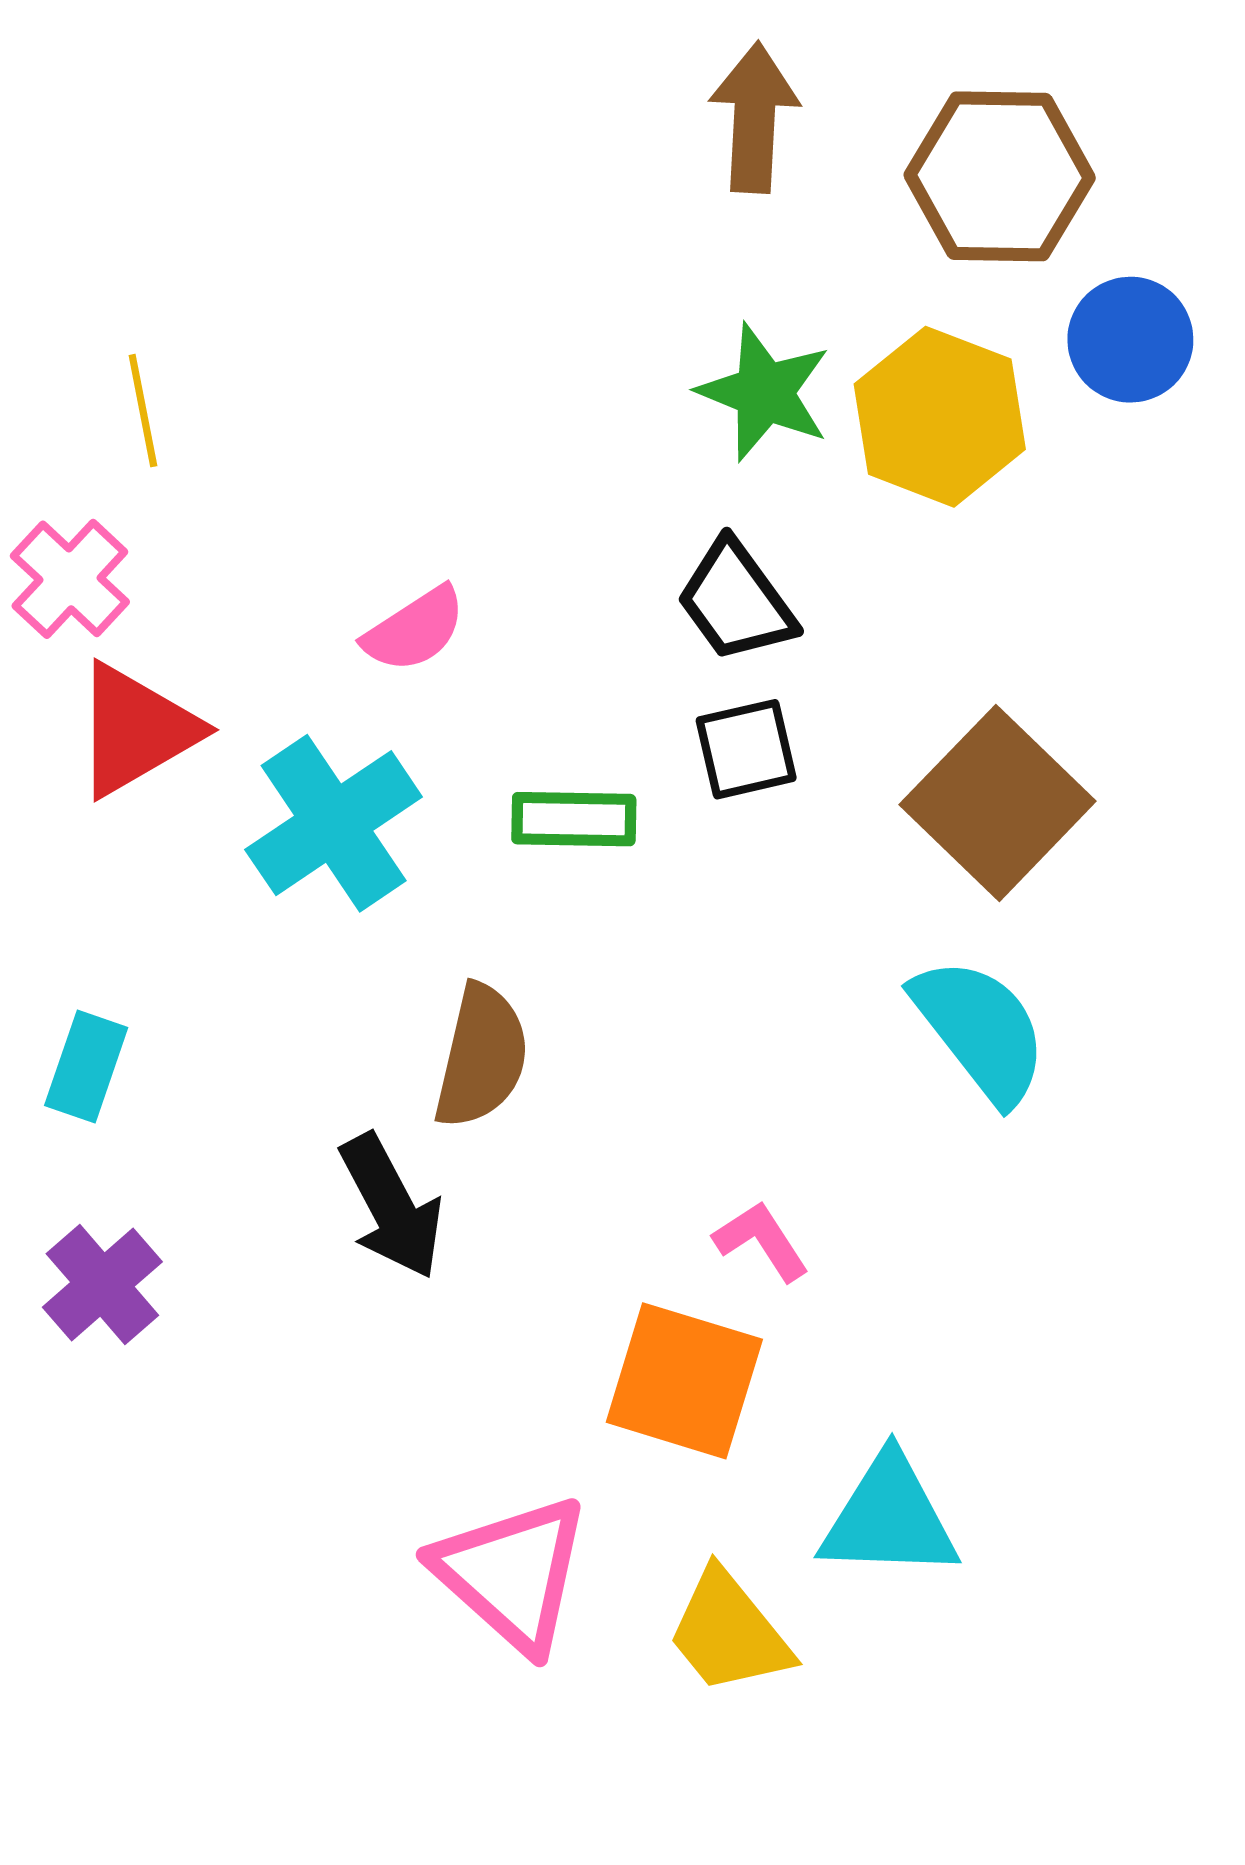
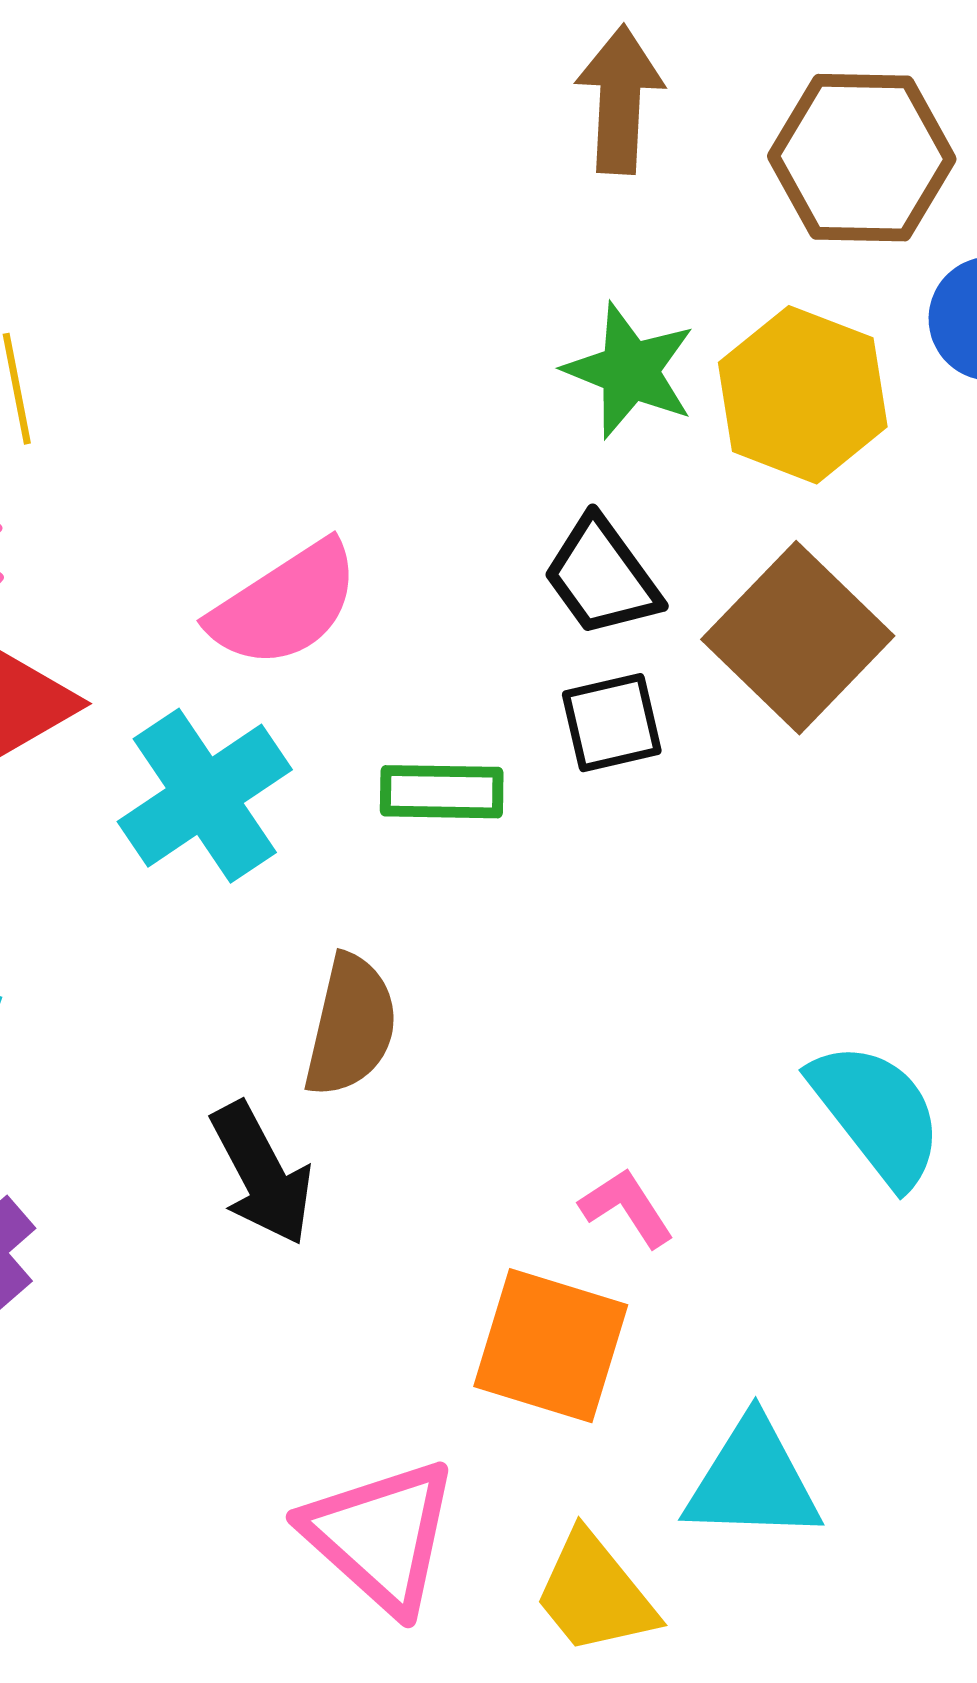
pink semicircle: (415, 630) -> (285, 605), size x1.5
brown square: (998, 803) -> (798, 638), moved
cyan semicircle: (980, 1030) -> (877, 1114), moved

